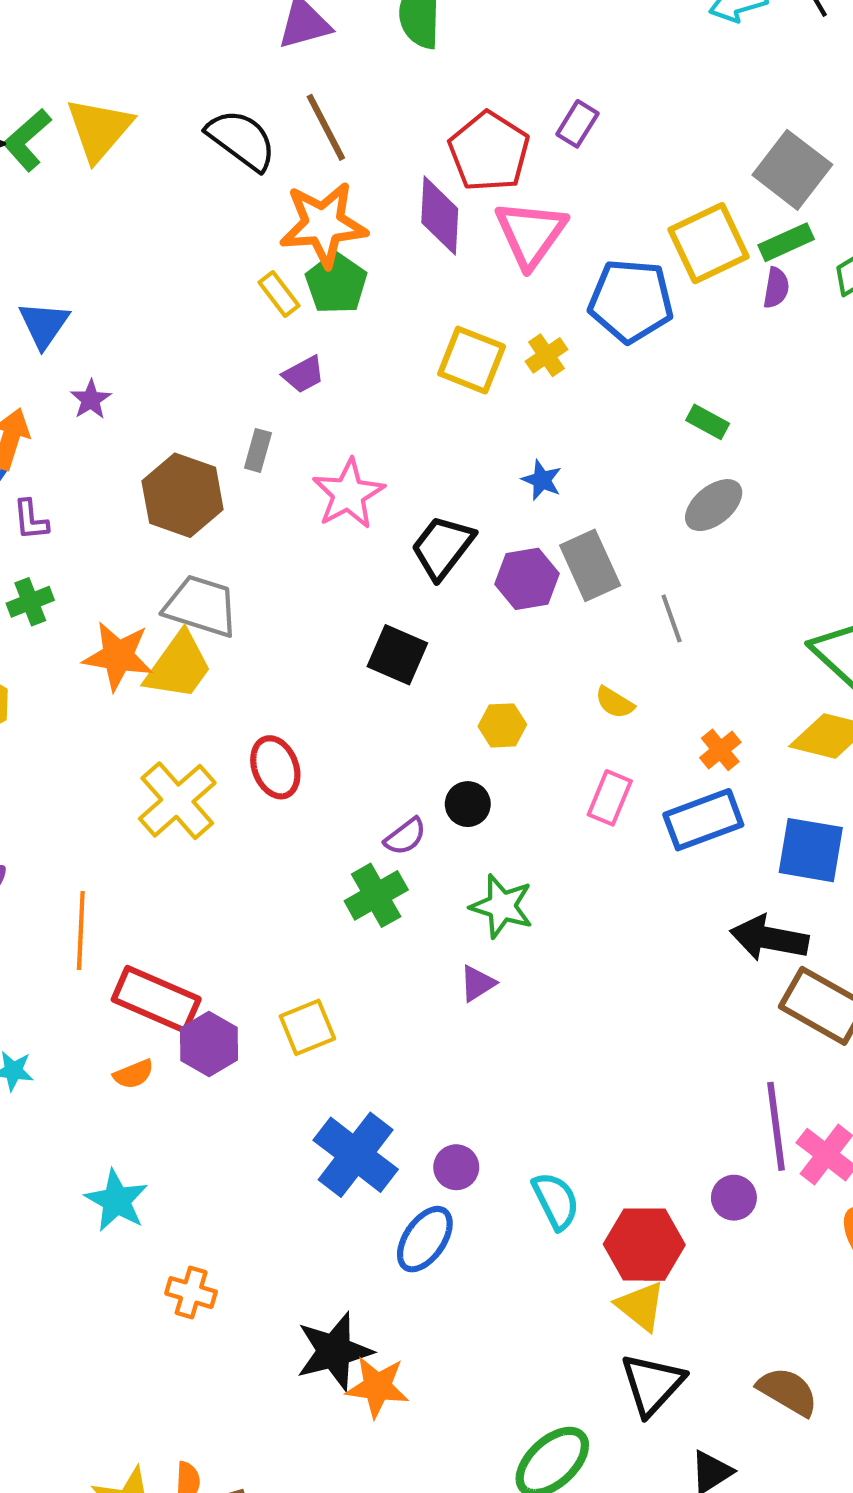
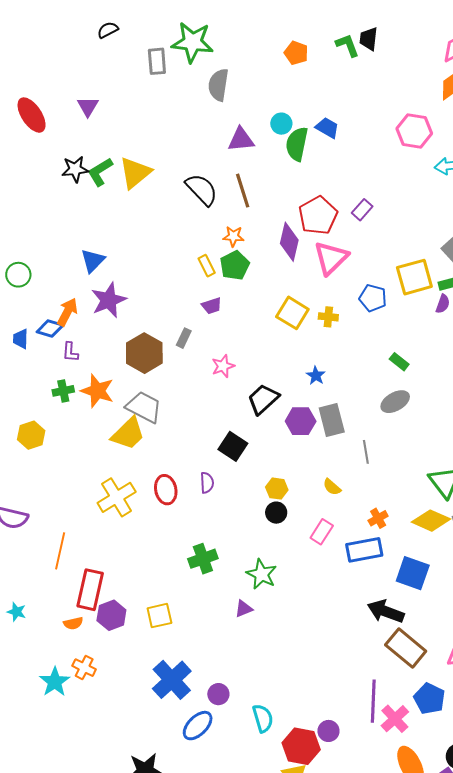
orange star: (323, 224) -> (233, 236), size x0.5
blue pentagon: (631, 301) -> (373, 298), size x0.7
yellow cross: (546, 355) -> (328, 317), turned 30
purple star: (91, 400) -> (109, 300), size x1.8
pink star: (348, 494) -> (223, 366), size x0.7
orange star: (118, 656) -> (97, 391), moved
black circle: (468, 804) -> (276, 513), moved
purple semicircle: (405, 836) -> (207, 483), moved, turned -65
red rectangle: (156, 999) -> (90, 590), turned 69
purple circle: (734, 1198) -> (328, 731), moved
orange cross: (191, 1293) -> (84, 668), moved

